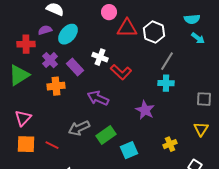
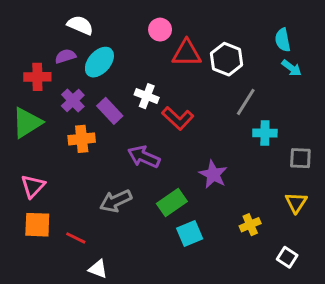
cyan semicircle: (192, 19) -> (283, 40), turned 84
cyan cross: (166, 83) -> (265, 133), moved
green rectangle: (106, 135) -> (172, 202), moved
red line: (52, 145) -> (76, 238), moved

